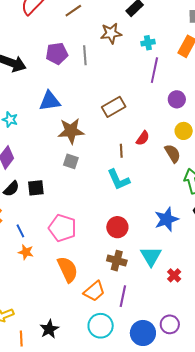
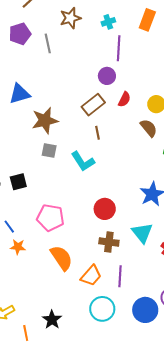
purple pentagon: (57, 53) -> (20, 34), moved
purple circle: (177, 99) -> (107, 76), moved
brown rectangle: (114, 107) -> (93, 105), moved
red semicircle: (143, 138) -> (124, 99), moved
cyan L-shape: (118, 180) -> (83, 161), moved

